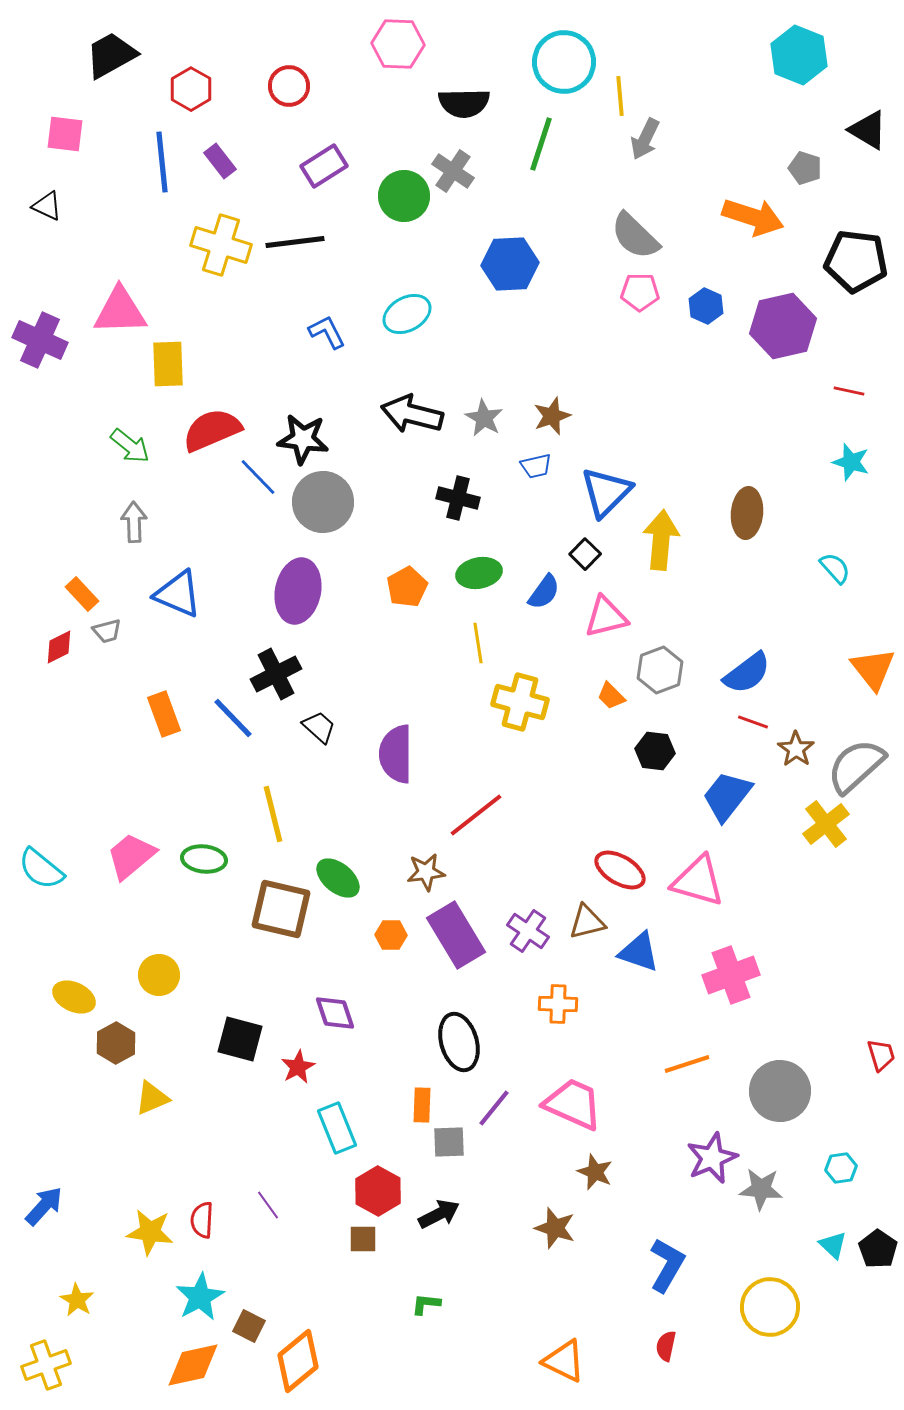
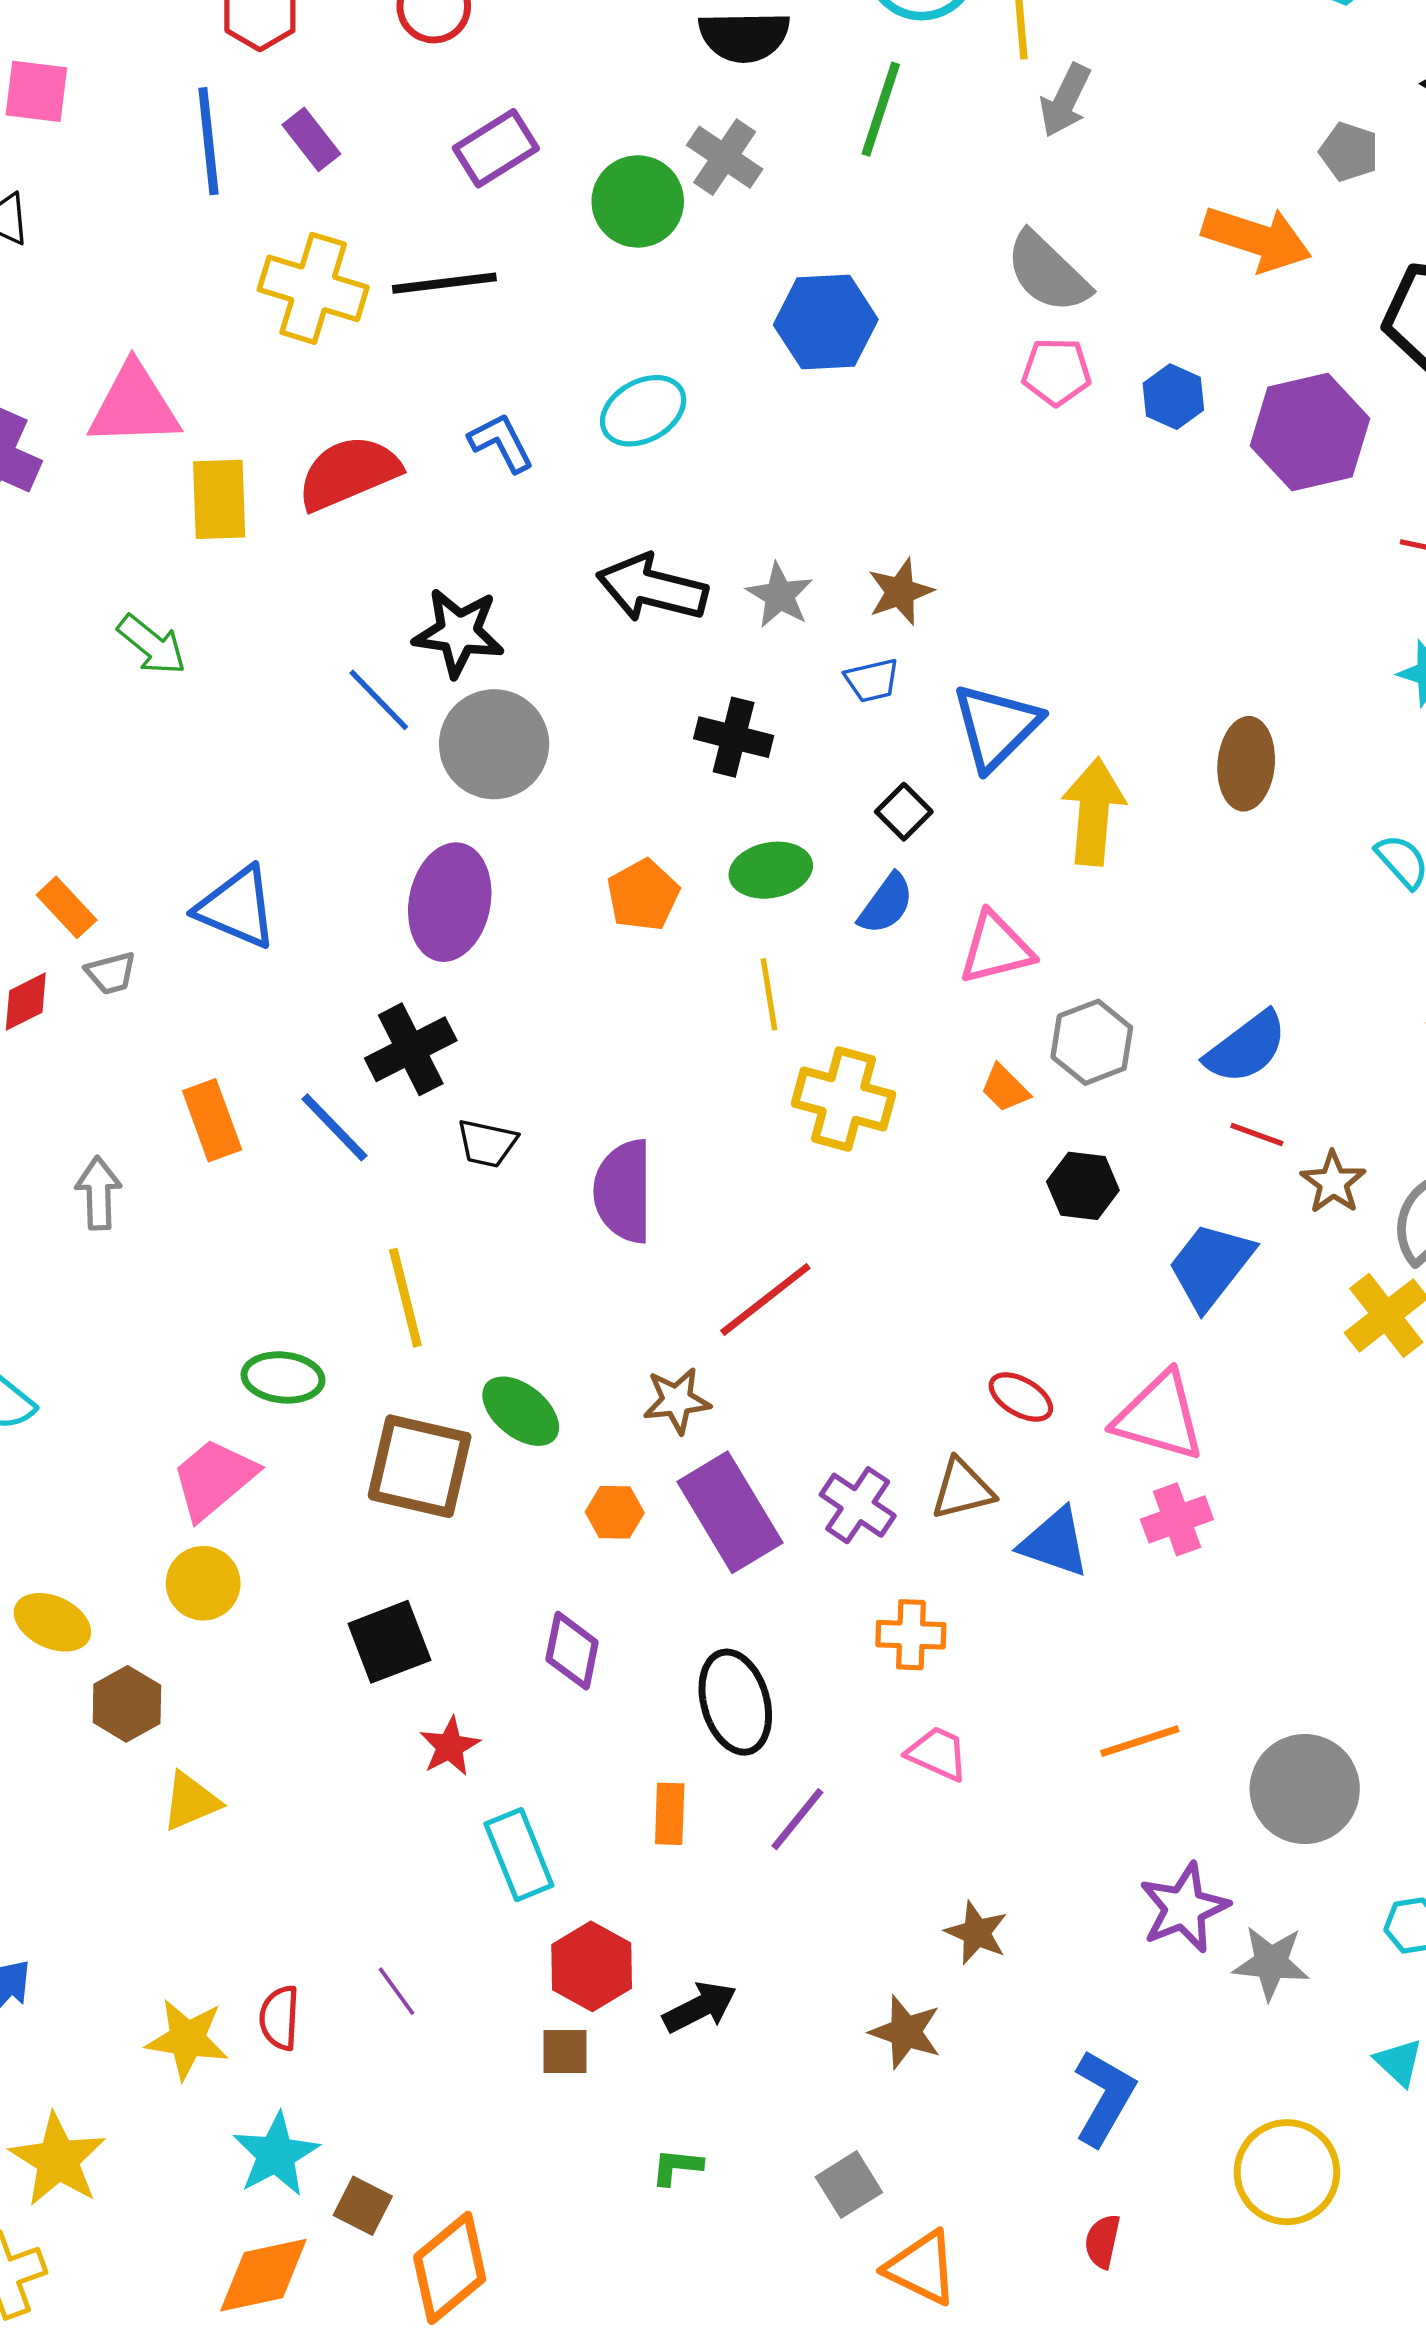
red semicircle: (212, 430) -> (349, 473), moved
gray arrow: (134, 522) -> (99, 1193), moved
black square: (585, 554) -> (904, 812), moved
black trapezoid: (319, 727) -> (487, 1143), turned 150
pink trapezoid: (131, 856) -> (214, 1479), moved
red ellipse: (620, 870) -> (1021, 1397), size x0.7
pink cross: (731, 975) -> (1177, 1519), moved, size x0.7
purple diamond: (335, 1013) -> (572, 1651), moved, turned 30
black square: (240, 1039) -> (389, 1642), moved, turned -36
pink trapezoid: (573, 1104) -> (938, 1754), moved, size x0.6
gray square: (449, 1142) -> (849, 2185), moved, turned -30
yellow star: (77, 1300) -> (58, 2160), size x1.6

